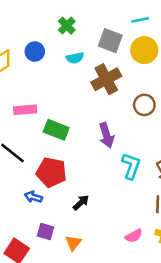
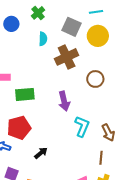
blue circle: (35, 52) -> (11, 24), moved
cyan semicircle: (75, 58) -> (43, 39), turned -80
green rectangle: (56, 130) -> (25, 94), turned -30
red pentagon: (51, 172) -> (19, 128), turned -30

